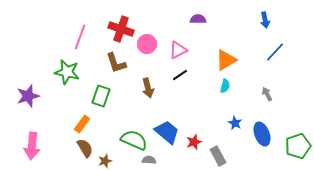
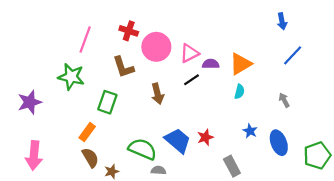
purple semicircle: (198, 19) -> (211, 64), moved
red cross: (121, 29) -> (129, 31), size x0.7
pink circle: (147, 44) -> (156, 47), size x1.4
red star: (194, 142) -> (205, 137), moved

